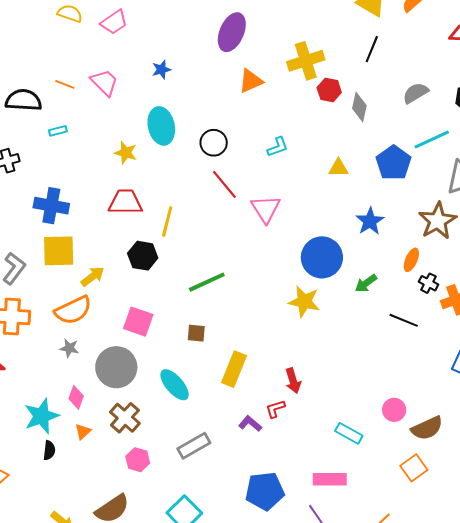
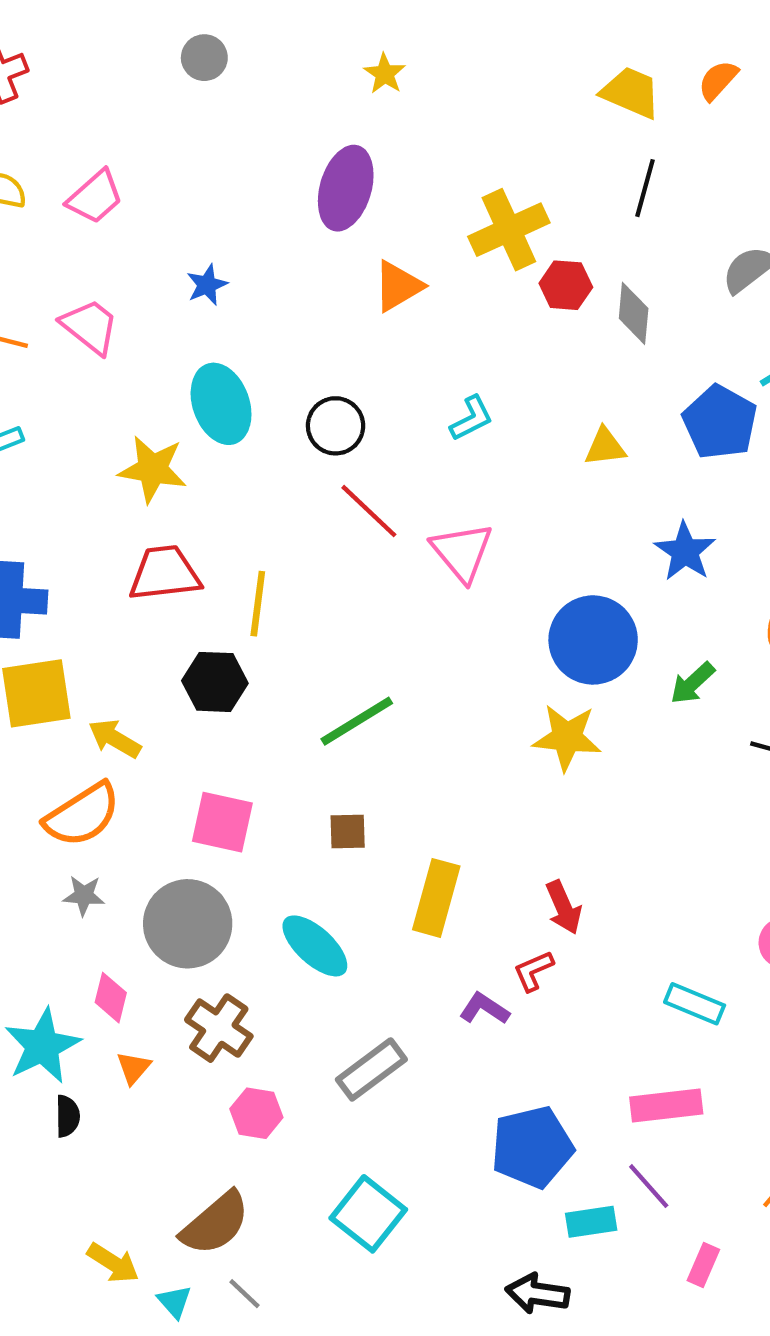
yellow star: (126, 153) -> (153, 469), size x1.4
yellow arrow: (93, 276) -> (115, 739), turned -105

